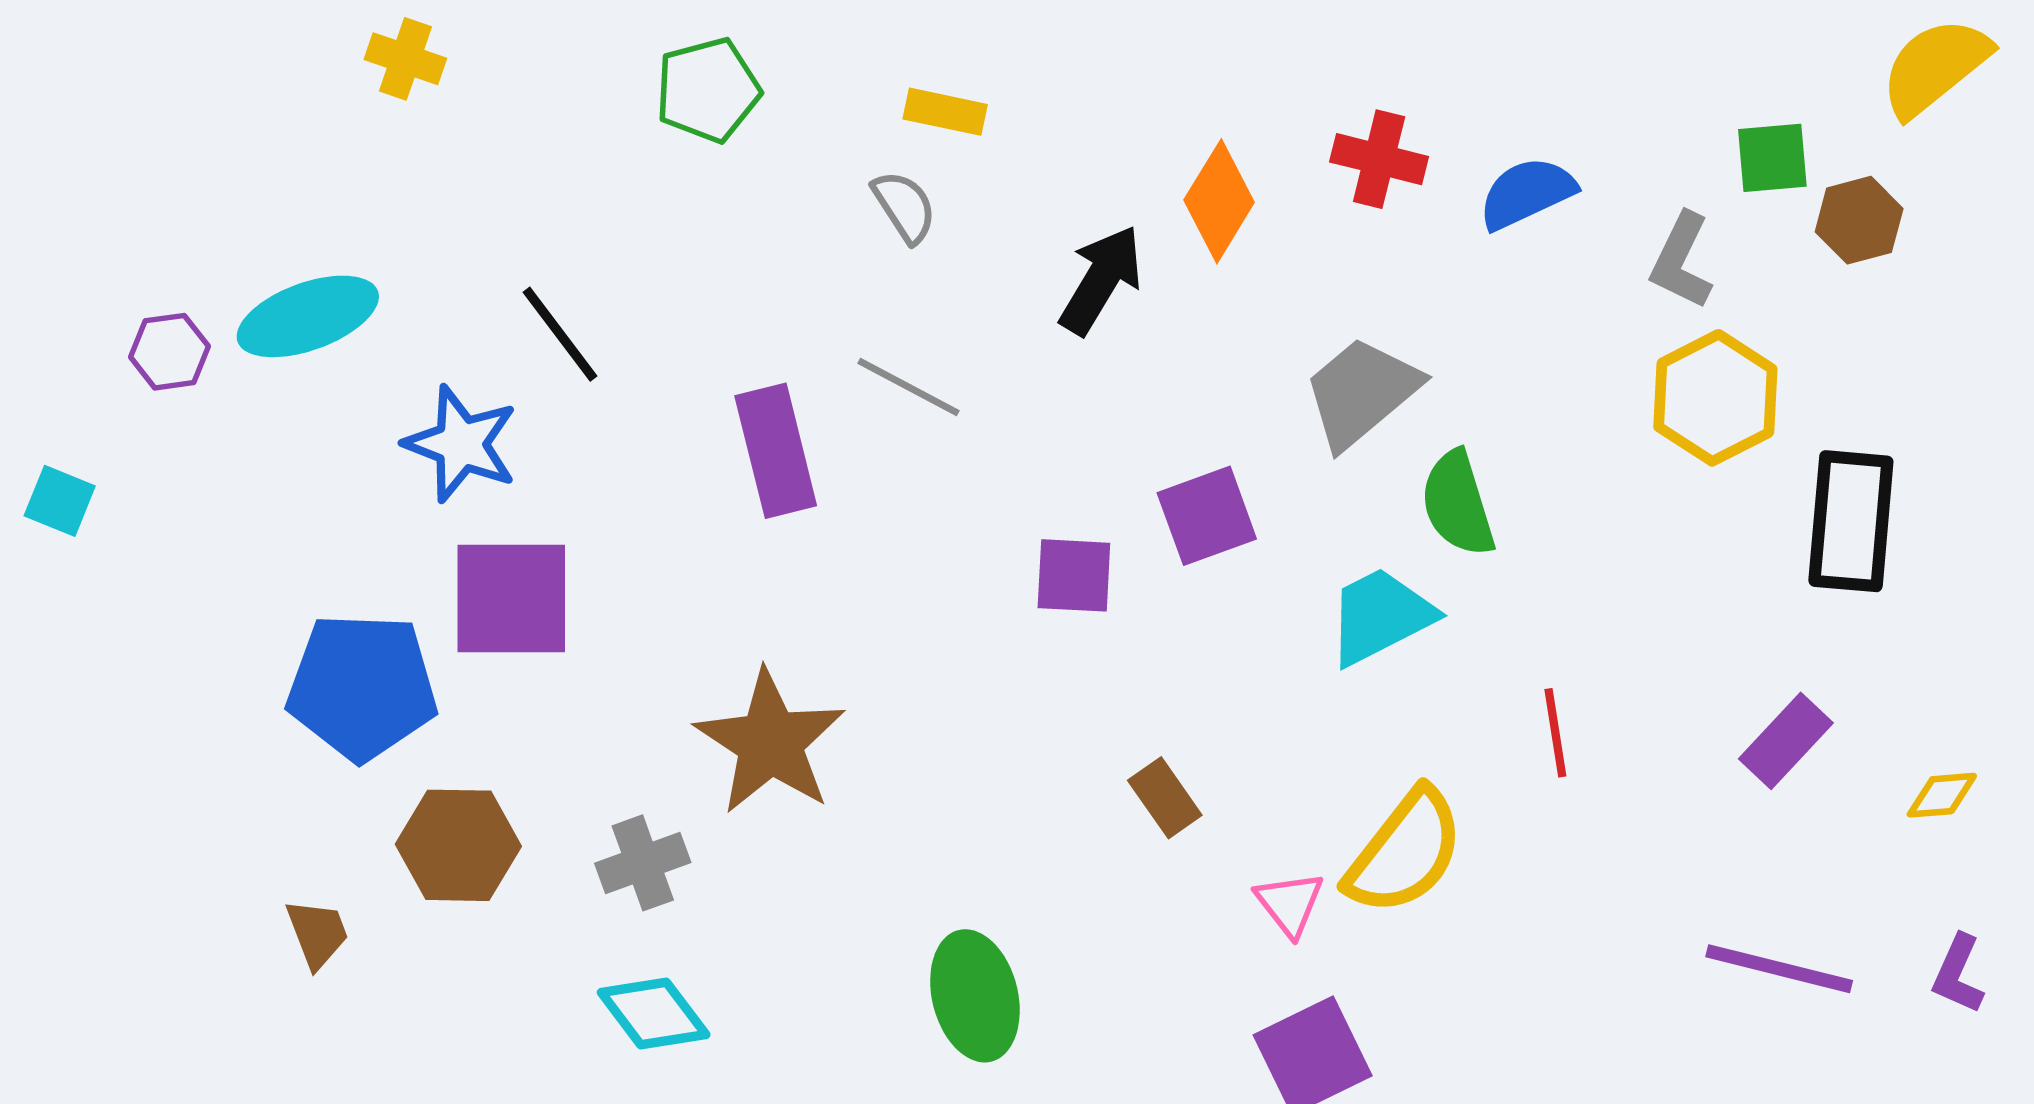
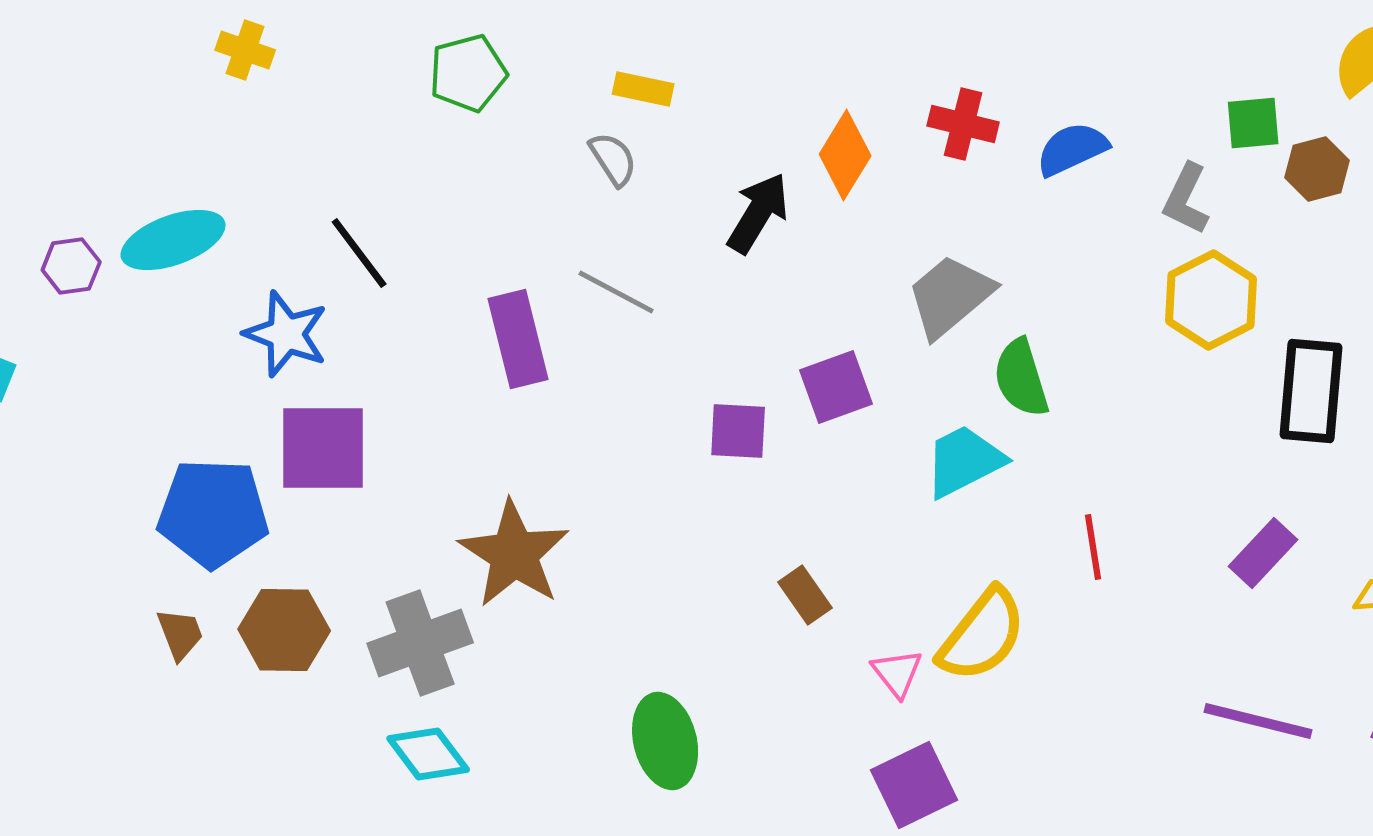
gray cross: (643, 863) -> (420, 643), size x1.5
brown trapezoid: (317, 933) -> (180, 634), moved

